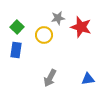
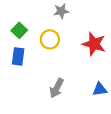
gray star: (58, 18) -> (61, 11), moved
red star: (81, 27) -> (94, 44), moved

